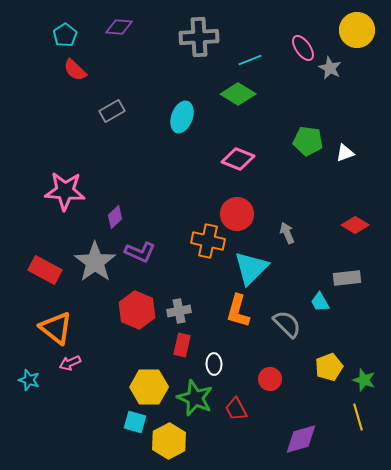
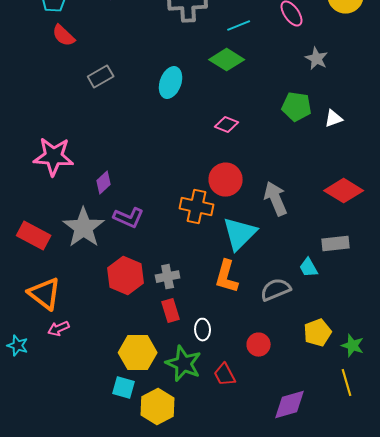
gray star: (330, 68) -> (317, 59), moved
pink diamond: (238, 159) -> (227, 125), size x0.7
red diamond: (355, 225) -> (344, 191), size x1.4
gray arrow: (287, 233) -> (276, 199), size x1.6
gray semicircle: (287, 324) -> (276, 290), turned -68
red rectangle: (182, 345) -> (171, 311), turned -30

